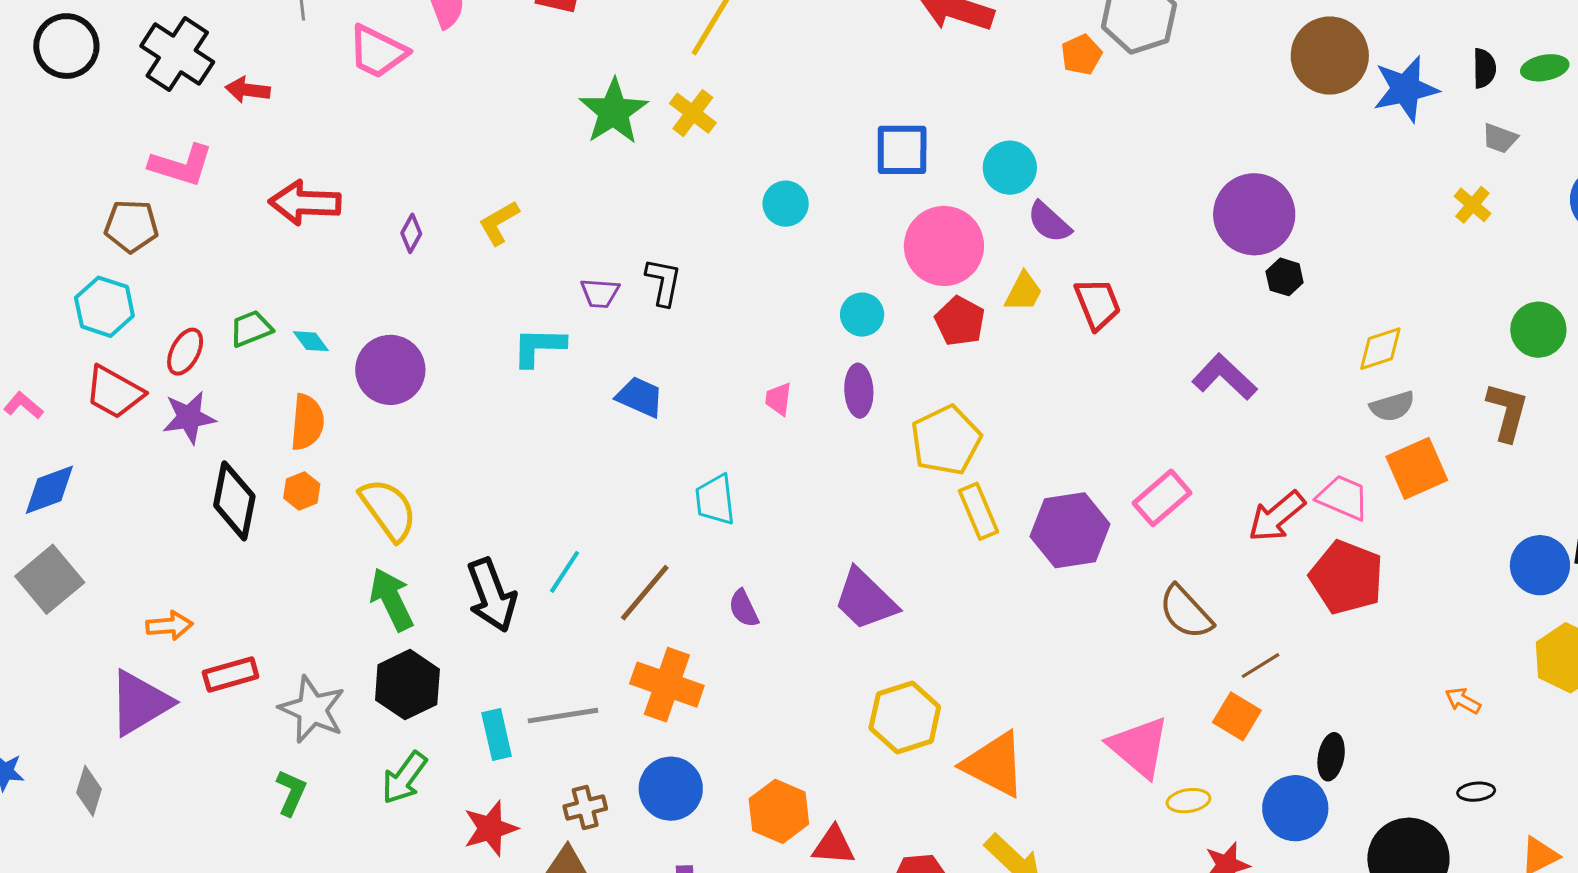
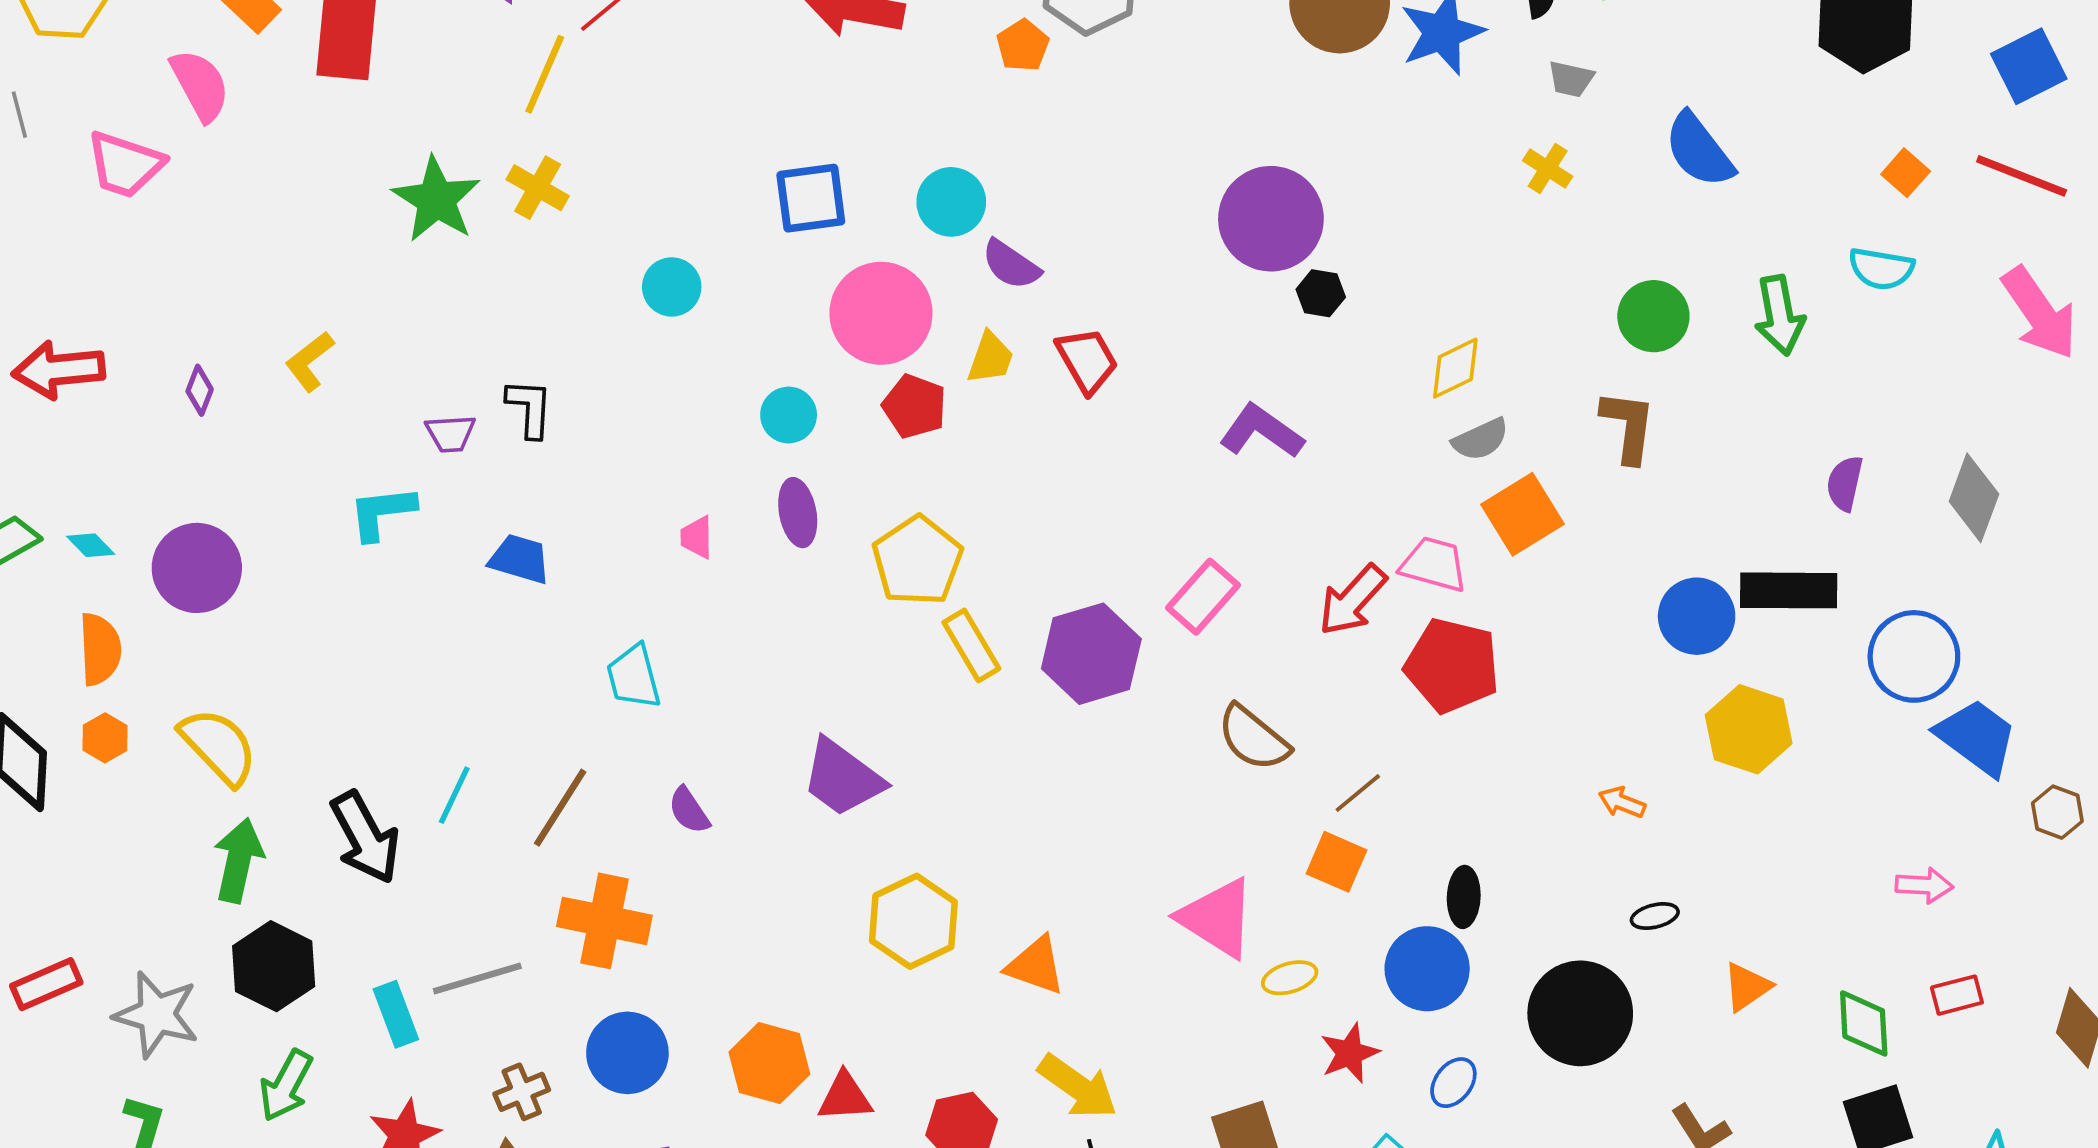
green arrow: (392, 599) -> (238, 860), turned 46
orange triangle: (994, 764) -> (1036, 965), size x0.7

